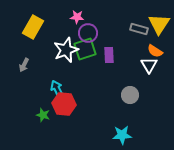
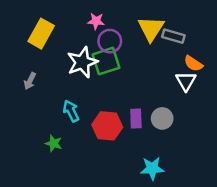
yellow triangle: (159, 24) -> (151, 29), moved
purple rectangle: (109, 55) -> (136, 118), moved
red hexagon: (64, 104) -> (107, 126), moved

